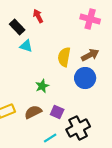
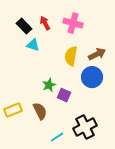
red arrow: (38, 16) -> (45, 23), moved
pink cross: (90, 19) -> (73, 23), moved
brown semicircle: (33, 112) -> (40, 111), turned 90
purple square: (57, 112) -> (64, 95), moved

